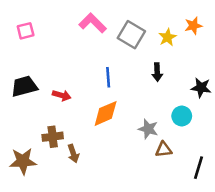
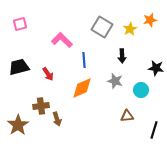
pink L-shape: (93, 23) -> (62, 40), moved
red arrow: (62, 95) -> (48, 74), turned 40
gray star: (148, 129) -> (115, 81), moved
brown star: (23, 161) -> (18, 125), turned -30

